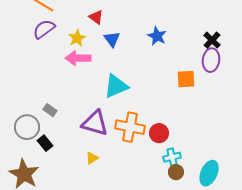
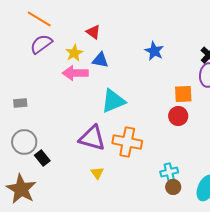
blue triangle: (112, 39) -> (100, 60), moved, turned -42
gray rectangle: (50, 110) -> (20, 103), moved, turned -40
red circle: (159, 133) -> (178, 116), moved
yellow triangle: (92, 158) -> (97, 173), moved, turned -32

